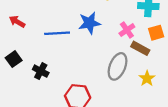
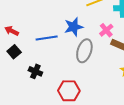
black square: (14, 59) -> (14, 52), moved
gray ellipse: (118, 66) -> (84, 51), moved

